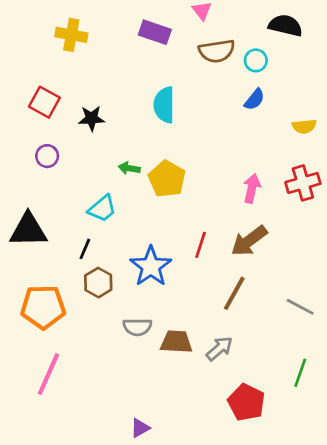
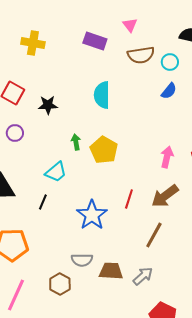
green arrow: (129, 168) -> (76, 142), turned 70
brown hexagon: (98, 283) -> (60, 284), moved

